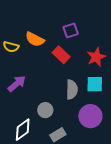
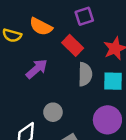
purple arrow: (17, 84) -> (37, 69), moved
gray semicircle: (72, 90) -> (85, 74), moved

